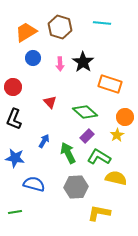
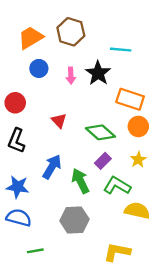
cyan line: (102, 23) -> (121, 50), moved
orange circle: (125, 117) -> (138, 126), moved
blue arrow: (44, 141) -> (52, 167), size x1.5
blue semicircle: (34, 184) -> (19, 218), moved
gray hexagon: (76, 187) -> (74, 220), moved
green line: (15, 212) -> (35, 251), moved

